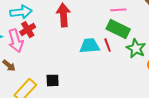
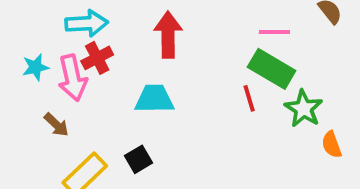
cyan trapezoid: (89, 46) -> (154, 99), moved
black square: (53, 80) -> (139, 159), turned -32

